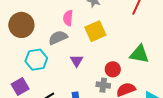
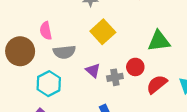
pink semicircle: (68, 18) -> (46, 31), moved
gray semicircle: (58, 38) -> (64, 52), turned -144
gray cross: (103, 85) -> (115, 77), moved

